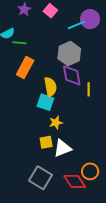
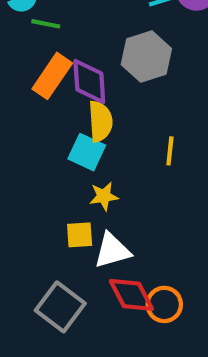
purple diamond: (72, 75) -> (89, 81), moved
yellow line: (89, 89) -> (170, 151), moved
red diamond: (75, 181) -> (131, 295), moved

